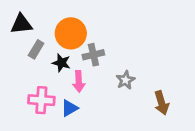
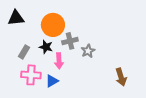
gray rectangle: (36, 49) -> (24, 52), moved
gray star: (125, 80) -> (88, 51), moved

